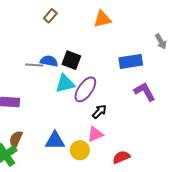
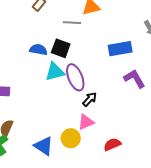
gray line: (34, 65) -> (72, 23), moved
purple ellipse: (85, 89) -> (75, 77), turned -56
blue triangle: (55, 141) -> (44, 146), moved, turned 35

